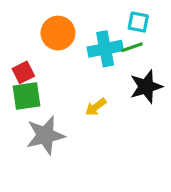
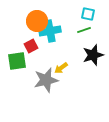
cyan cross: (105, 49) -> (50, 31), moved
red square: (23, 72) -> (31, 46), moved
gray star: (45, 135) -> (46, 80), moved

